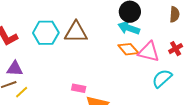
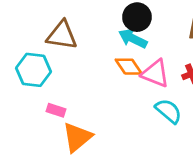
cyan hexagon: (46, 33) -> (34, 70), moved
cyan semicircle: (162, 78) -> (168, 111), turned 75

